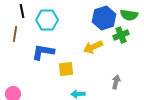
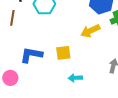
blue L-shape: (43, 52) -> (31, 55), moved

